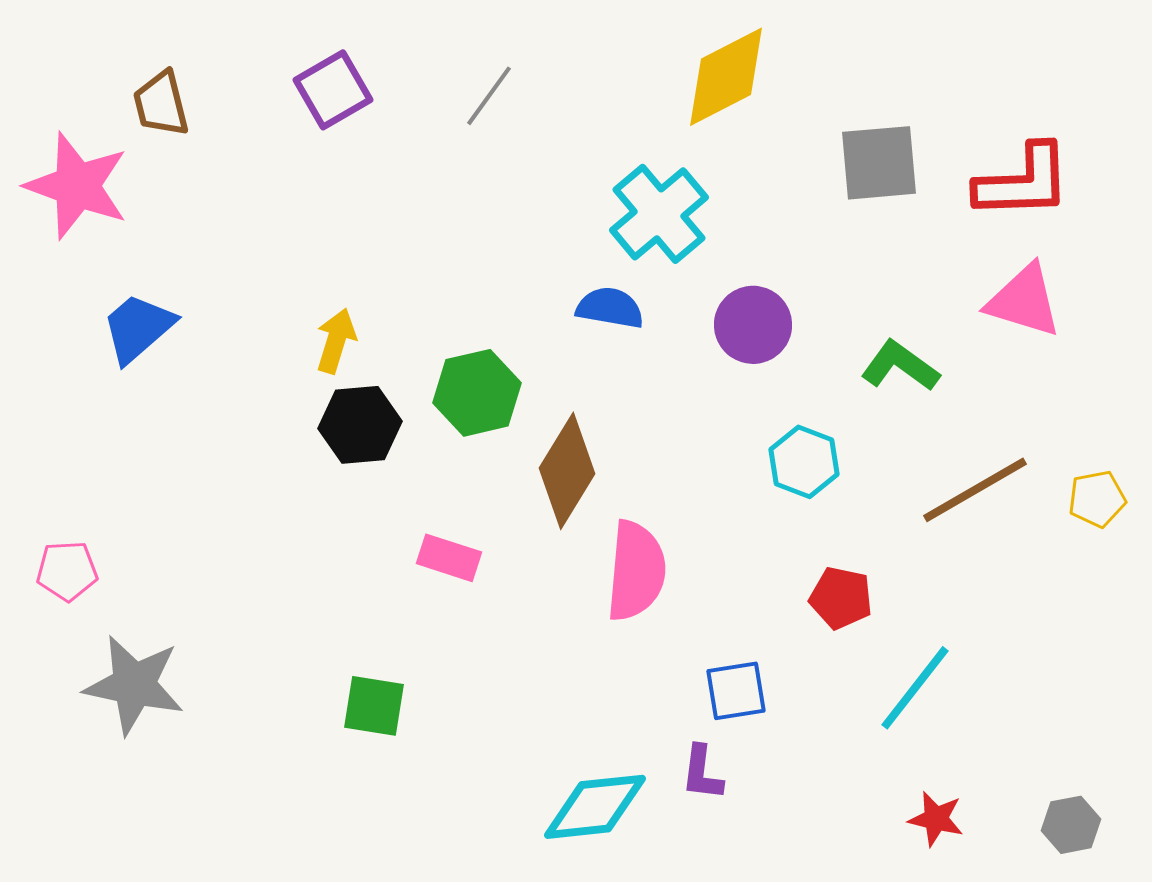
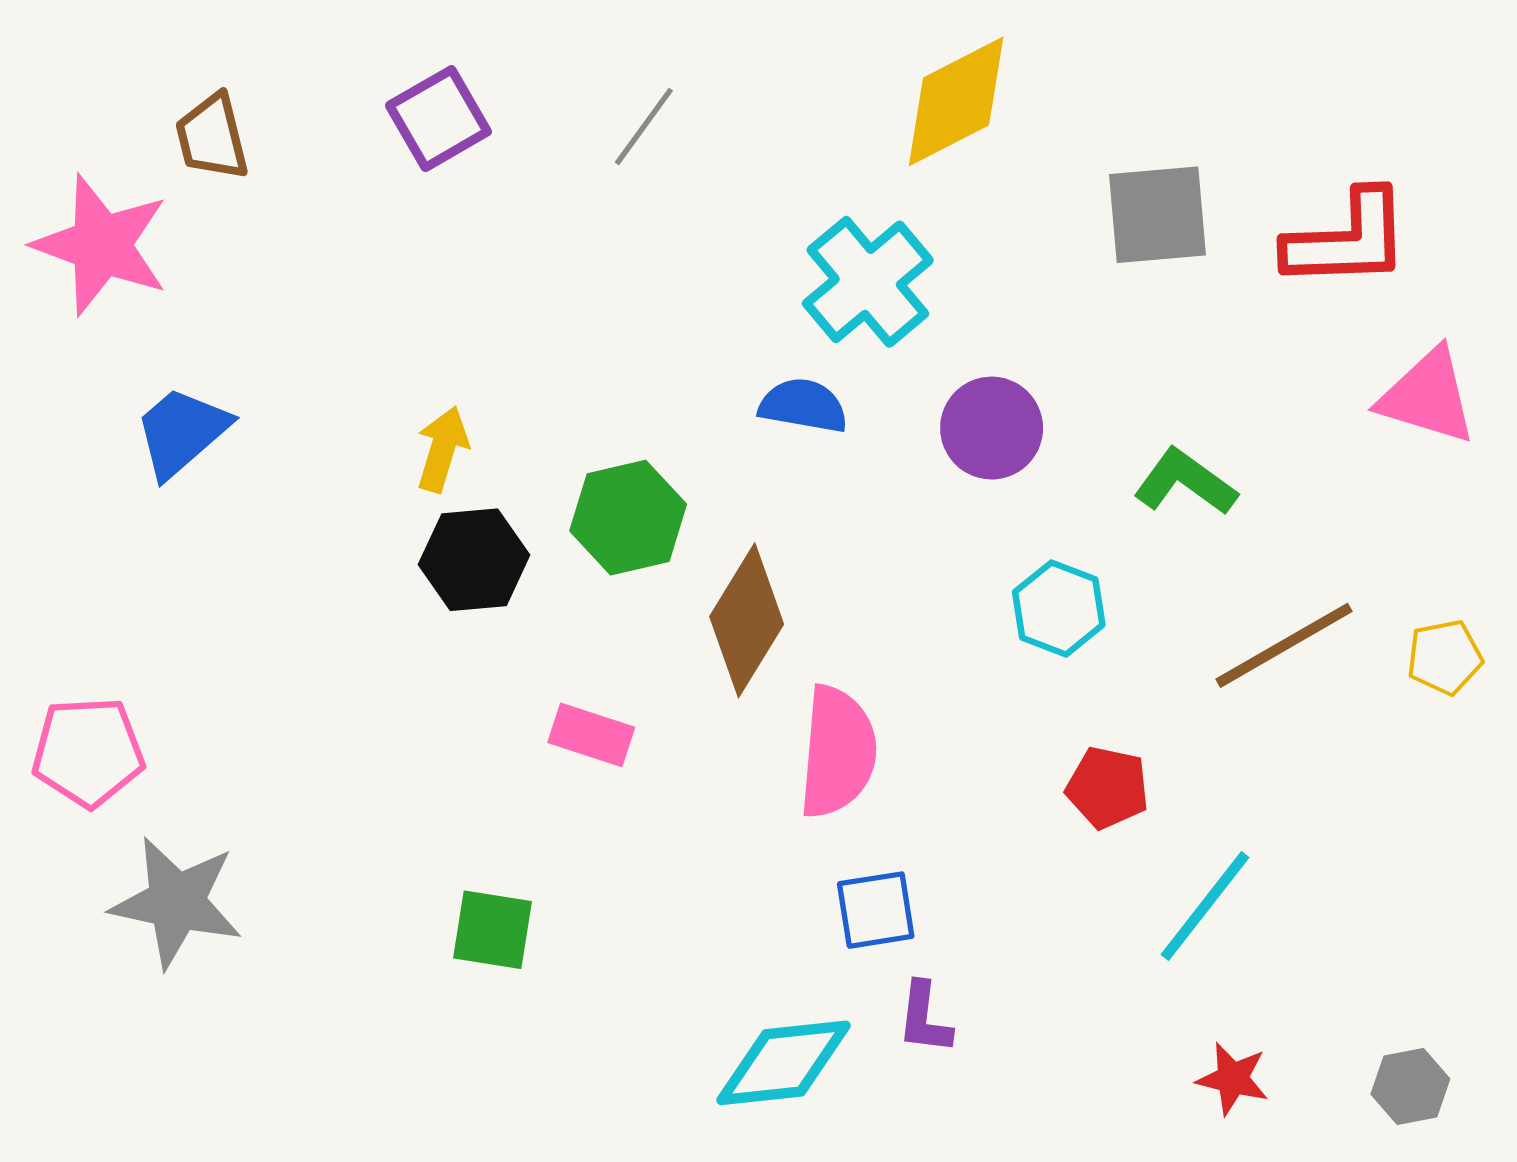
pink triangle: (1024, 301) -> (1428, 396), moved
pink pentagon: (67, 571) -> (88, 752), size x1.4
blue square: (736, 691) -> (876, 910), moved

